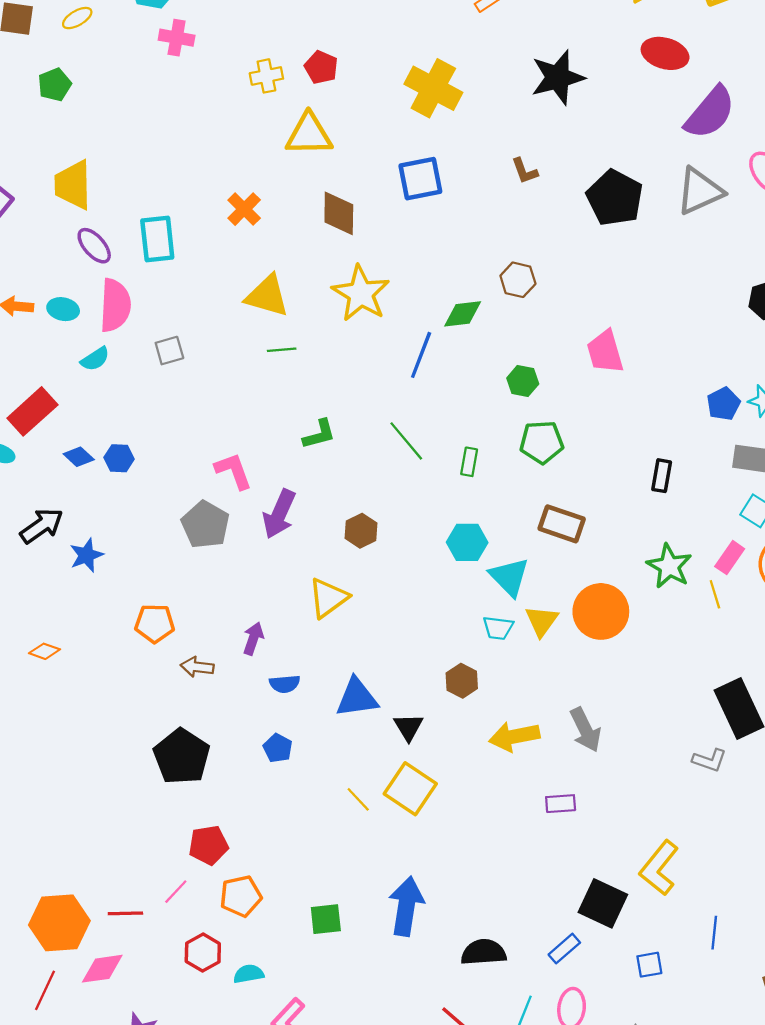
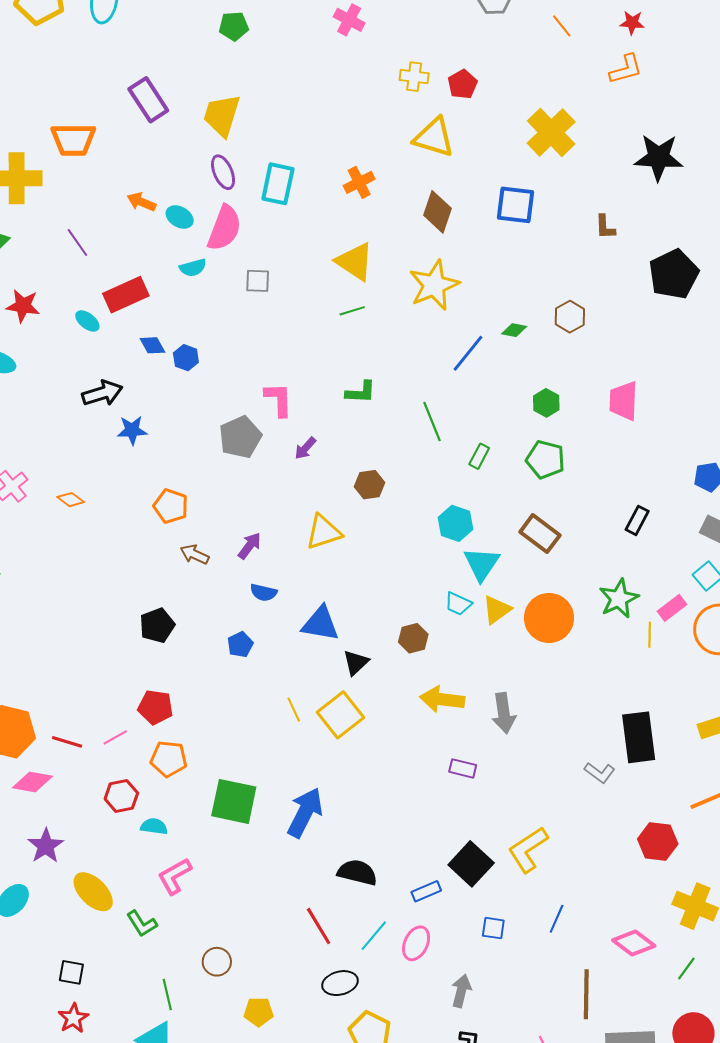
green diamond: (463, 314) -> (514, 330), size x0.7
green line: (282, 350) -> (352, 311), turned -30
purple arrow: (279, 514) -> (305, 448), size x0.6
black pentagon: (182, 757) -> (157, 625), size x0.7
green square: (326, 919) -> (234, 801), size x1.6

